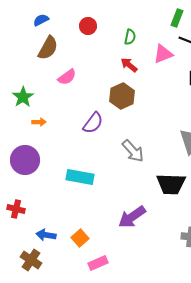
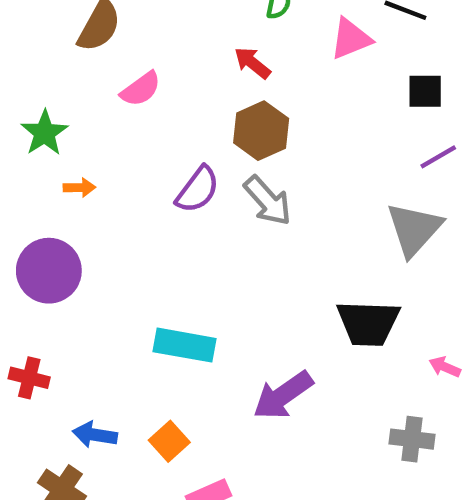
red arrow: (129, 65) -> (252, 63), moved
gray arrow: (133, 151) -> (268, 201), moved
cyan rectangle: (80, 177) -> (184, 345), moved

